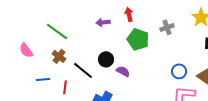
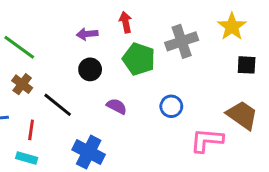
gray cross: (167, 27) -> (182, 41), size x1.5
black circle: (106, 59) -> (90, 69), moved
blue circle: (179, 71) -> (171, 106), moved

